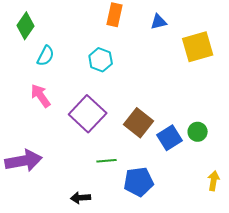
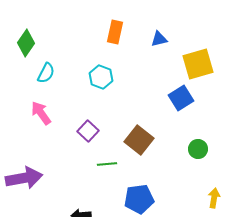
purple square: (88, 114) -> (88, 131), size x0.6
blue square: (170, 138) -> (181, 98), moved
green line: (107, 161) -> (107, 164), moved

